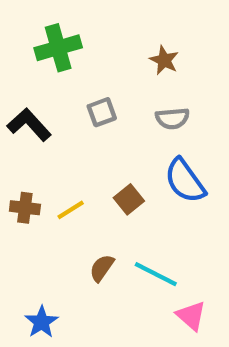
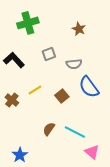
gray semicircle: (172, 118) -> (74, 64), moved
brown cross: (25, 208) -> (12, 100), turned 32
yellow line: (71, 210) -> (35, 90), moved

